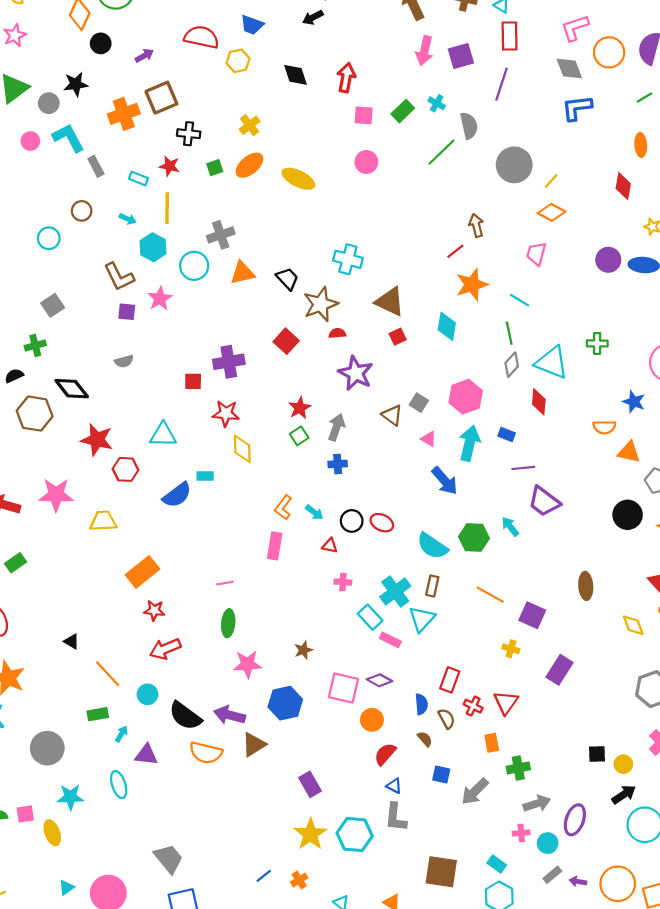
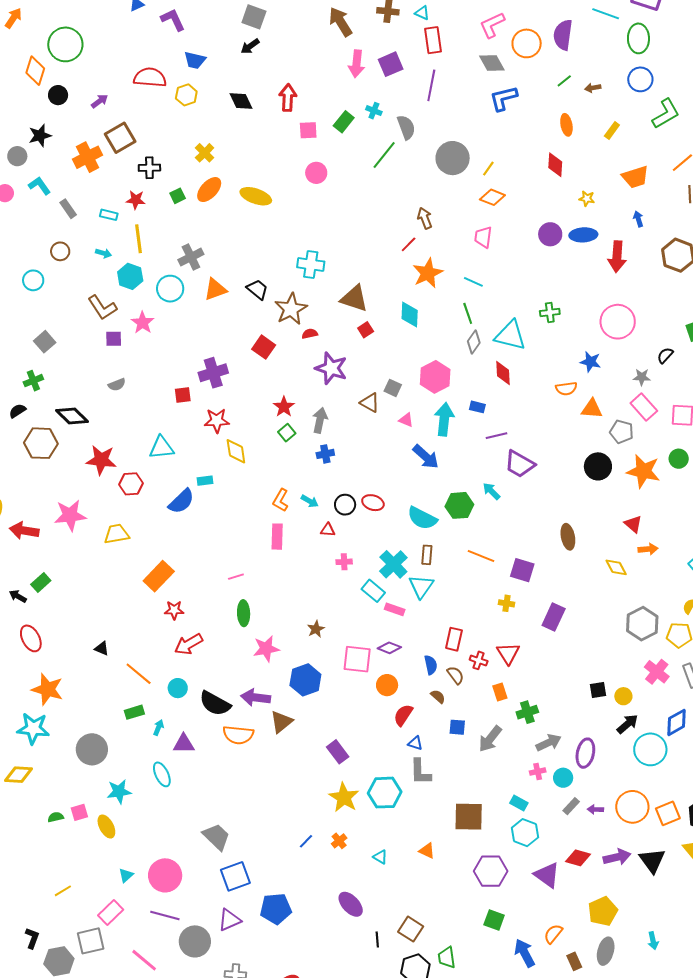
cyan L-shape: (68, 138) -> (39, 186), size x0.7

